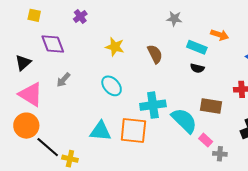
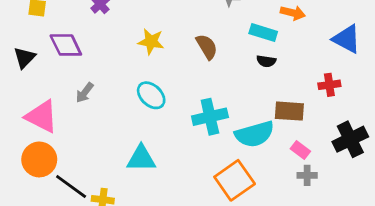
black triangle: (23, 63) -> (24, 58), moved
cyan semicircle: (184, 120) -> (255, 134), turned 124
orange square: (133, 130) -> (235, 180), moved, turned -36
pink rectangle: (206, 140) -> (300, 150), moved

